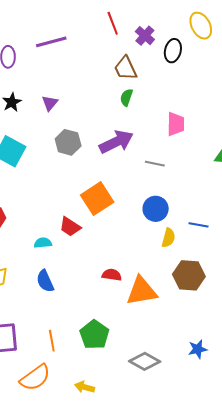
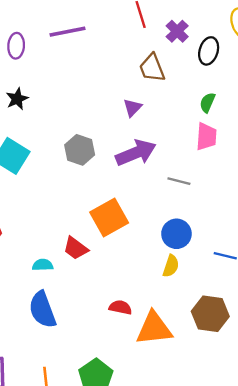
green semicircle: (126, 97) -> (207, 103), moved
purple triangle: (50, 103) -> (133, 108), moved
yellow semicircle: (169, 238) -> (171, 266), moved
blue semicircle: (45, 281) -> (42, 310), size x1.4

